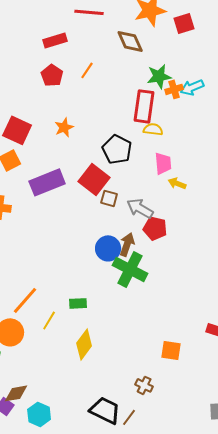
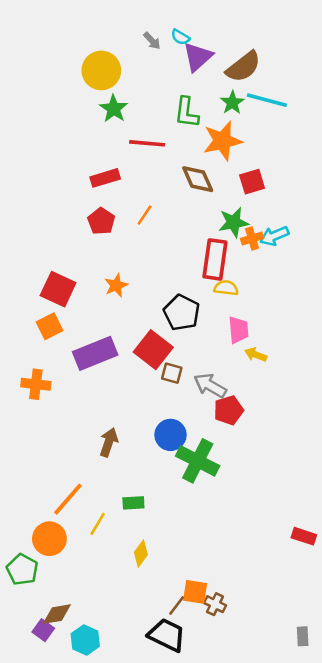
red square: (184, 23) -> (252, 182), moved
red pentagon: (155, 228) -> (229, 410), turned -30
brown arrow: (127, 244) -> (109, 442), moved
yellow diamond: (84, 344) -> (141, 554), size x0.7
orange square: (171, 350) -> (195, 592), moved
brown line: (129, 417) -> (177, 605), moved

